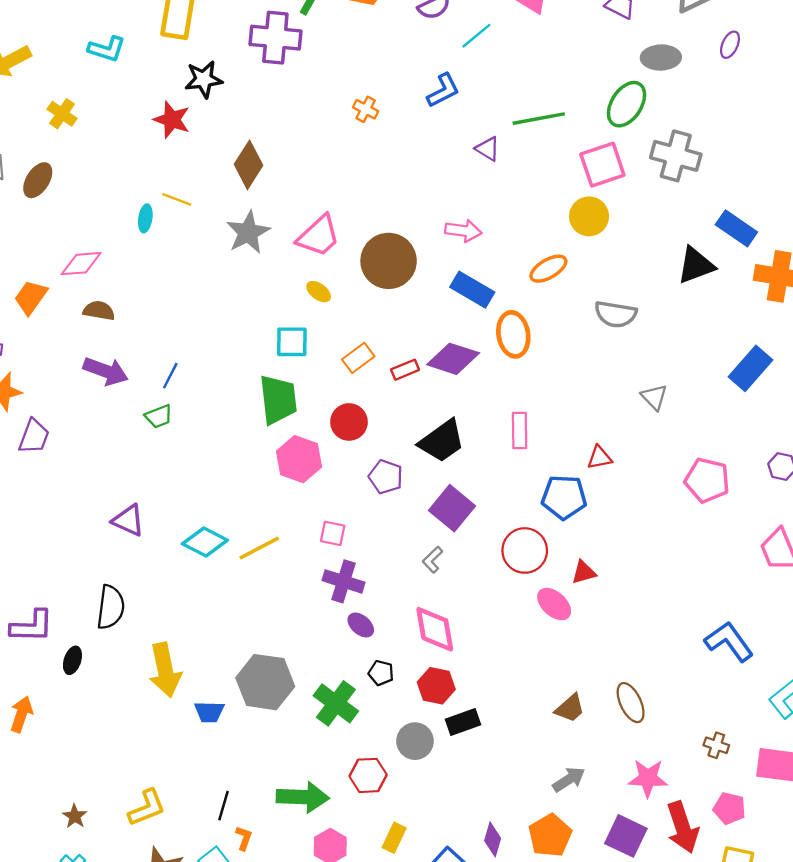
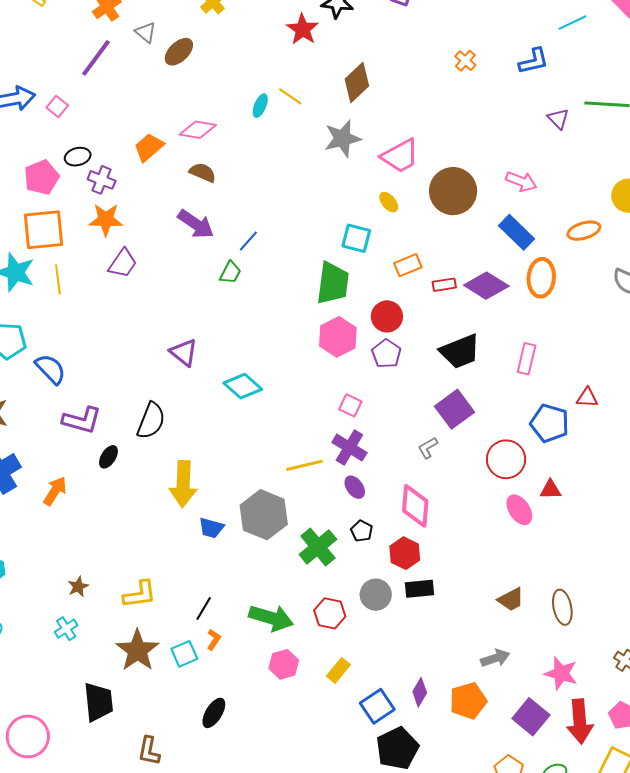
green trapezoid: (159, 416) -> (230, 273), turned -55
purple pentagon: (386, 477) -> (386, 354), moved
yellow line: (259, 548) -> (305, 465), moved

